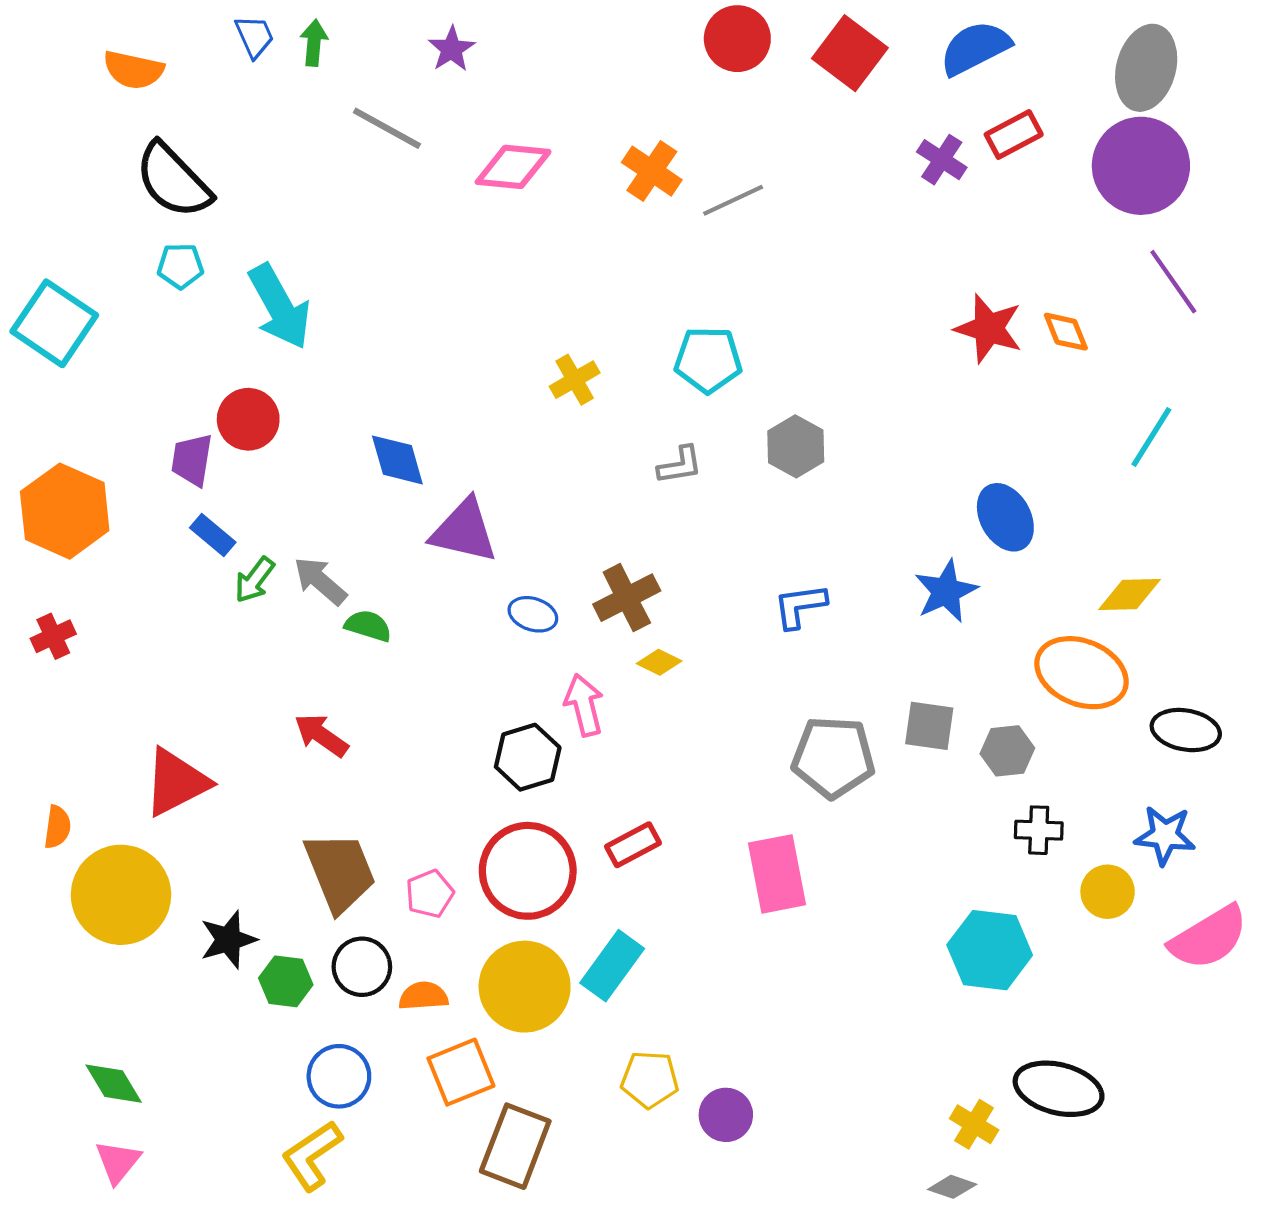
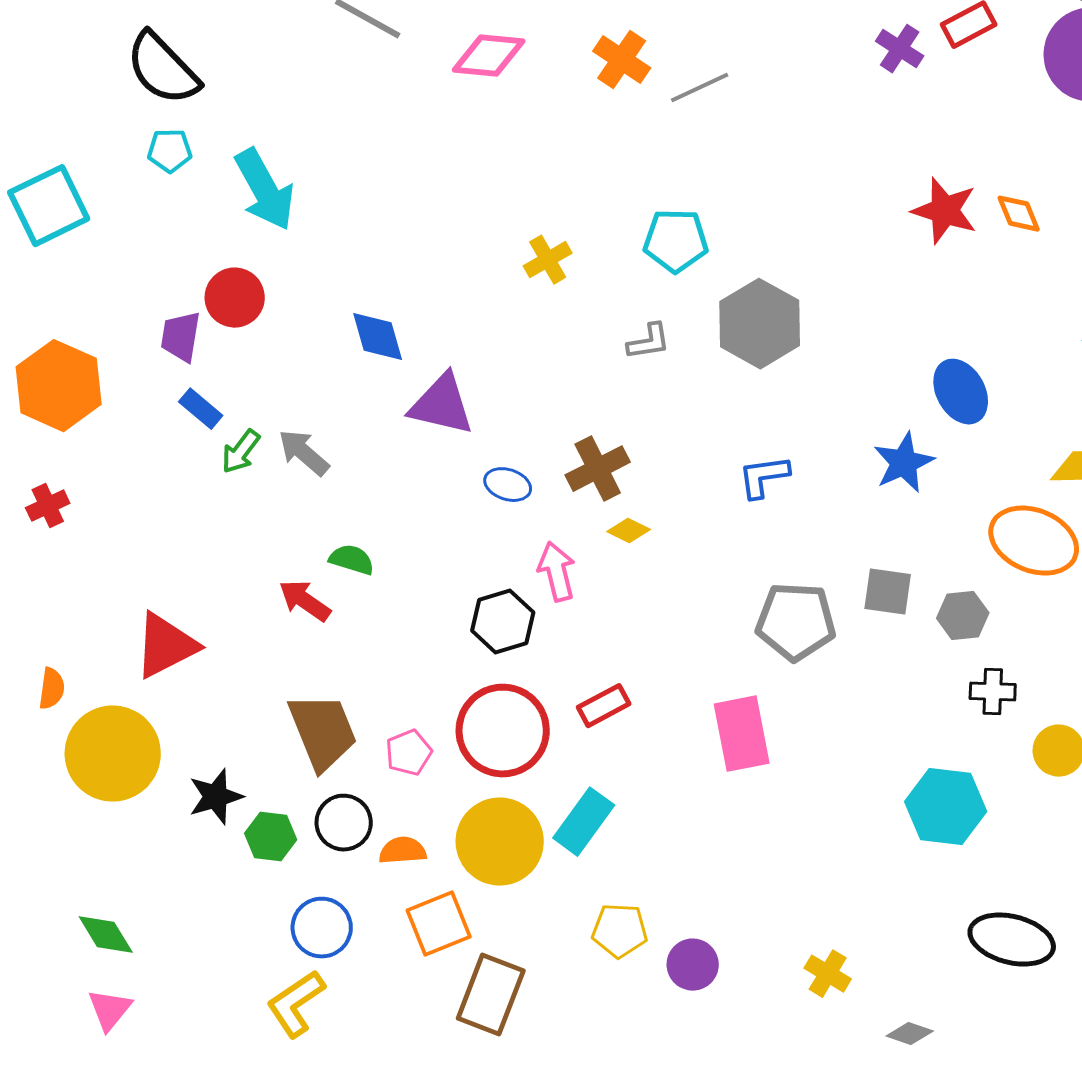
cyan square: (54, 323) -> (49, 206), turned 30
gray hexagon: (796, 446) -> (760, 324), size x1.5
green semicircle: (368, 626) -> (352, 560), moved
yellow cross: (974, 1124) -> (828, 974), moved

